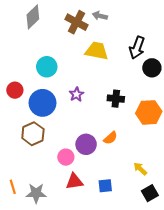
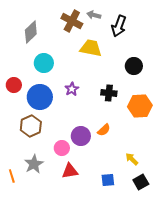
gray diamond: (33, 17) -> (31, 32), moved
black arrow: (137, 48) -> (119, 26), moved
black circle: (152, 68) -> (134, 66), moved
blue square: (105, 186) -> (108, 180), moved
gray star: (36, 193) -> (34, 164), moved, turned -30

